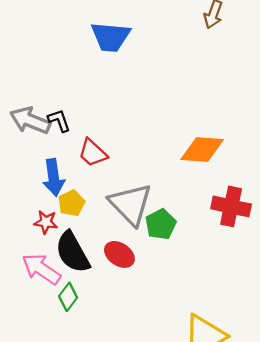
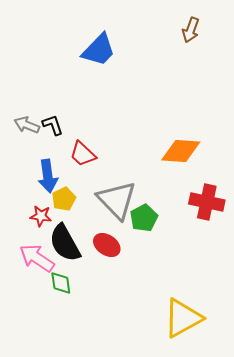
blue trapezoid: (111, 37) -> (99, 50), turned -51
gray arrow: (30, 120) -> (27, 125), size x0.7
green diamond: (68, 297) -> (61, 283), turned -45

